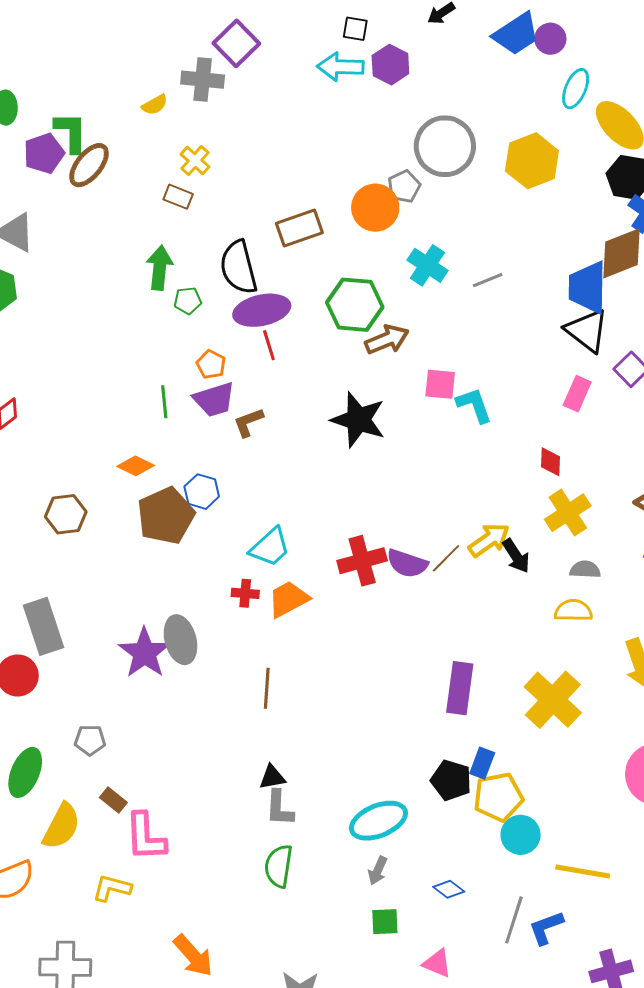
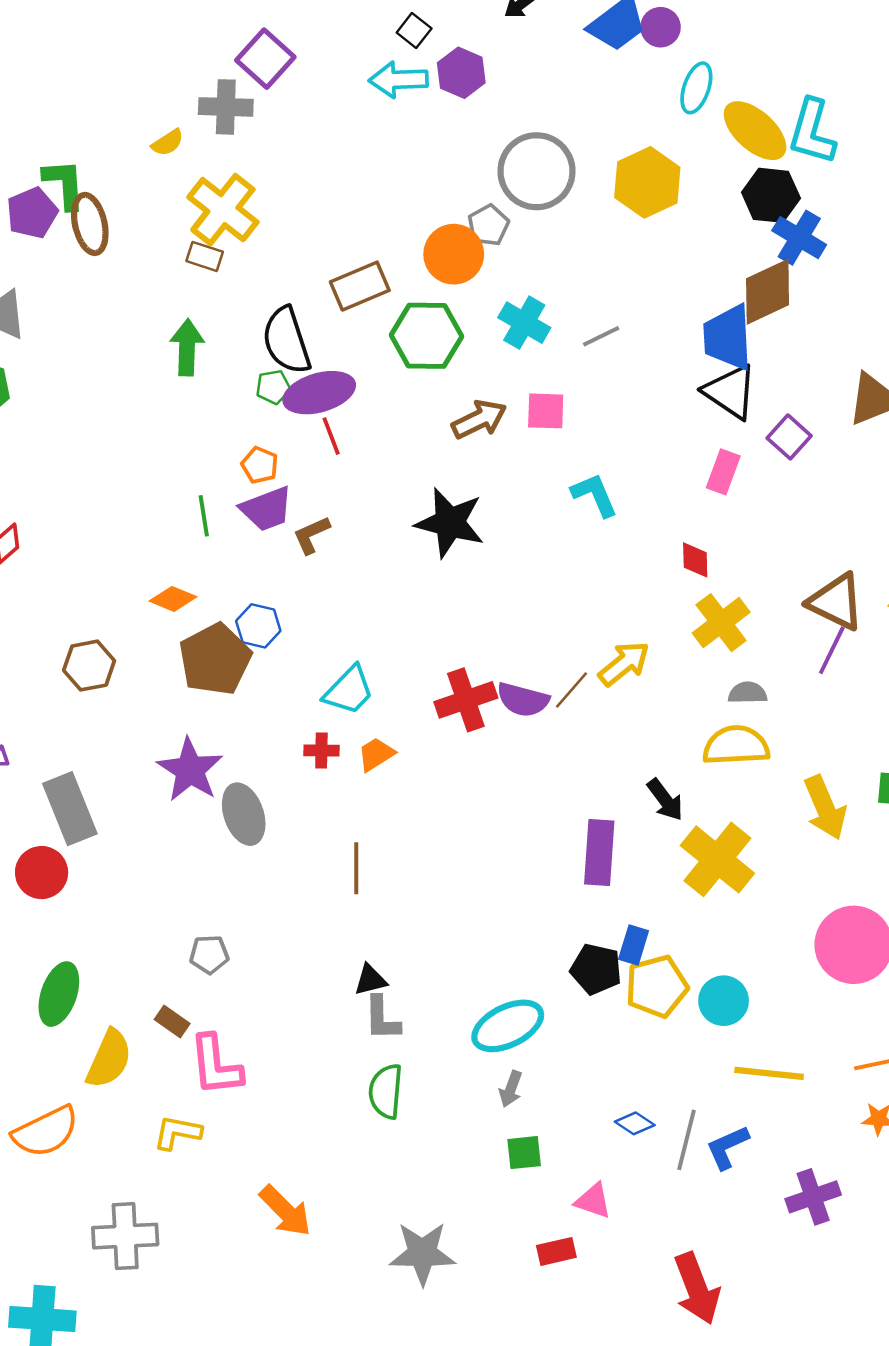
black square: (355, 29) -> (414, 31), turned 32
yellow cross: (195, 161) -> (223, 210), size x1.8
brown ellipse: (89, 165) -> (90, 224), turned -48
green pentagon: (188, 301) -> (273, 387), moved
green hexagon: (355, 305) -> (427, 336), moved
pink square: (440, 384) -> (546, 411), moved
black arrow: (516, 556) -> (665, 800), moved
orange trapezoid: (288, 599) -> (376, 754), size x0.7
yellow semicircle: (573, 611) -> (736, 746), size x1.4
purple star: (145, 653) -> (190, 770), moved
gray pentagon: (90, 740) -> (209, 954), moved
cyan circle: (521, 835) -> (724, 1001), moved
blue diamond: (449, 889) -> (635, 1123), moved

